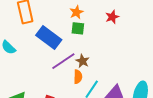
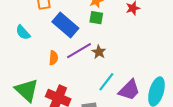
orange semicircle: (78, 77) -> (53, 58), moved

